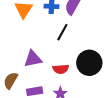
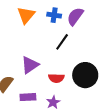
purple triangle: (33, 59) -> (30, 65), turned -30

